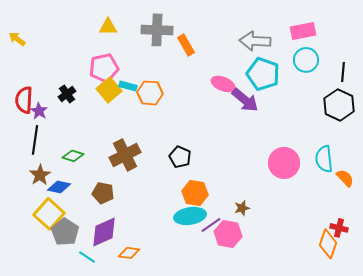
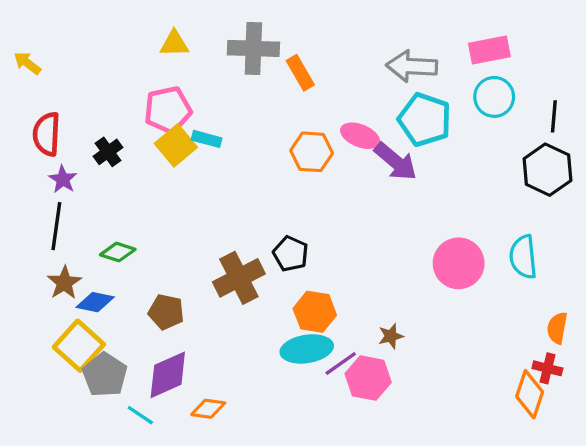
orange hexagon: (150, 93) -> (312, 152), moved
red semicircle: (24, 100) -> (47, 134), moved
brown cross: (125, 155) -> (239, 278), moved
orange semicircle: (345, 178) -> (557, 328), moved, turned -126

